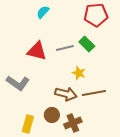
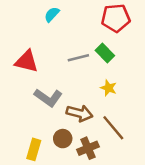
red triangle: (37, 51) -> (27, 61), moved
yellow star: (79, 73) -> (108, 88), moved
gray L-shape: (18, 83) -> (48, 98), moved
brown line: (94, 93) -> (113, 128), moved, turned 60

